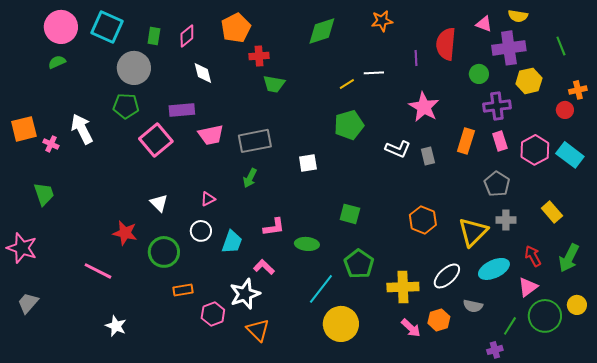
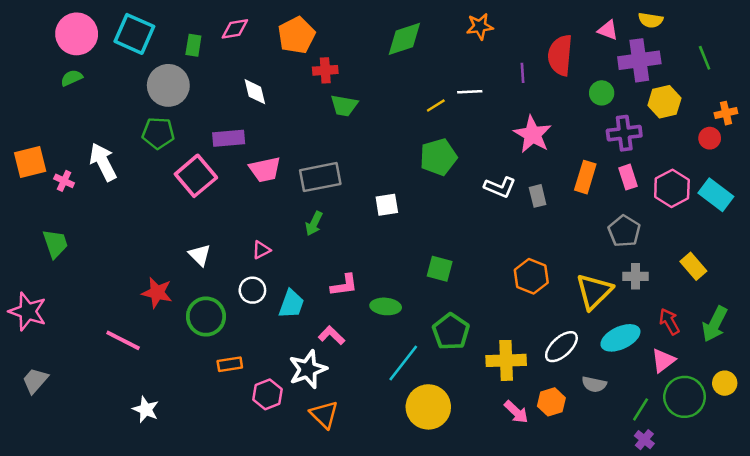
pink diamond: (187, 36) -> (235, 29), moved, turned 30
purple cross: (495, 350) -> (644, 440), moved, turned -35

